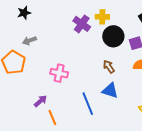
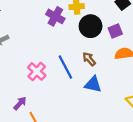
pink cross: (59, 73) -> (37, 71), turned 36
blue line: (88, 104) -> (65, 67), moved

